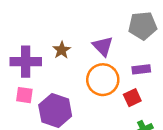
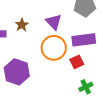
purple rectangle: (141, 69) -> (84, 40), size x1.6

